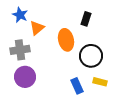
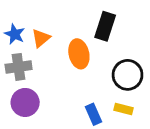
blue star: (20, 15) -> (15, 34), moved
black rectangle: (86, 19) -> (105, 26), size x1.5
black circle: (91, 56) -> (128, 75), moved

